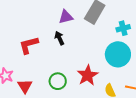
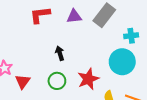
black arrow: (59, 38) -> (60, 53), moved
red L-shape: (29, 45) -> (40, 15), moved

